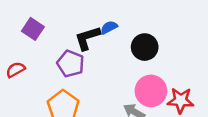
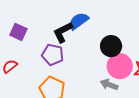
blue semicircle: (109, 27) -> (79, 21), size x1.5
black circle: (145, 47) -> (111, 46), moved

